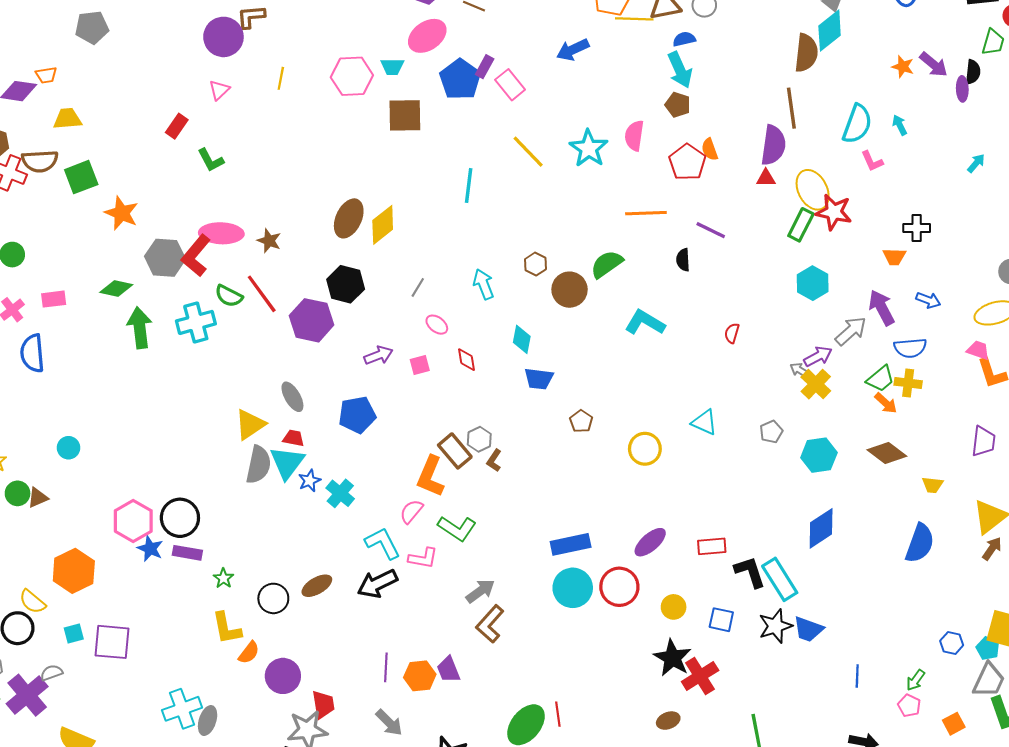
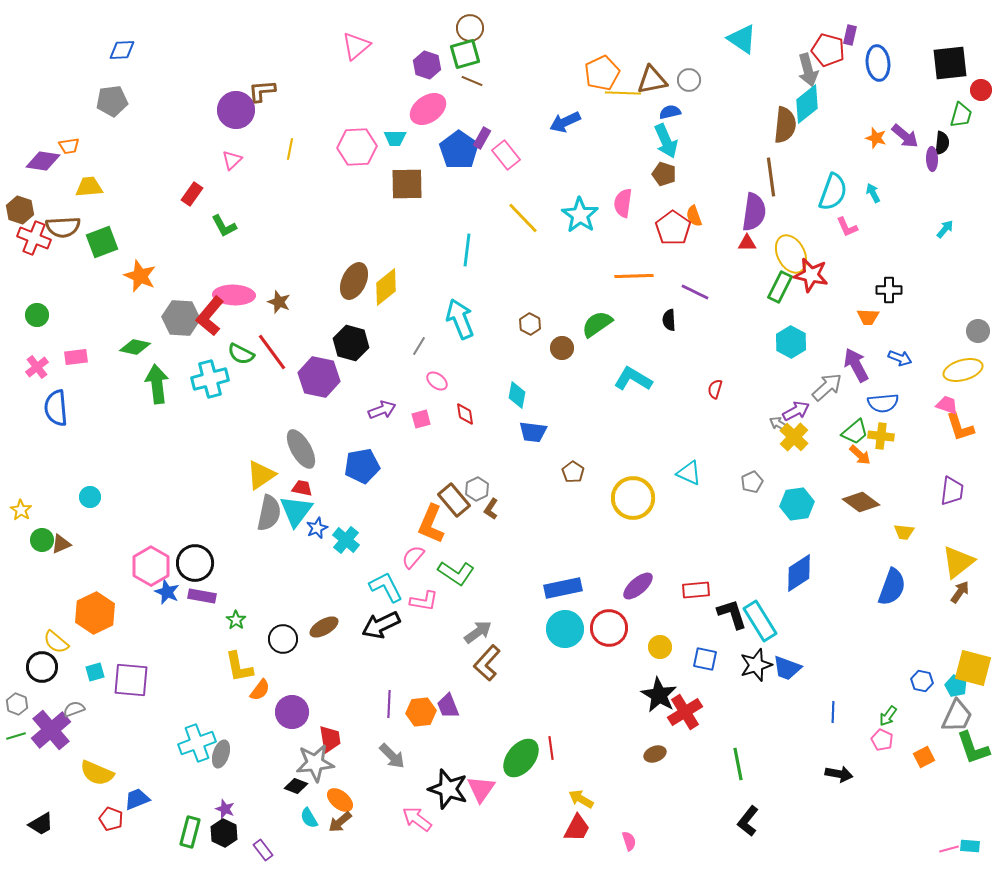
cyan arrow: (484, 284) -> (460, 319), moved, size x1.4
brown circle: (570, 290) -> (562, 348), size x0.7
gray ellipse: (292, 397) -> (301, 449), size x1.4
yellow circle: (645, 449) -> (633, 498), size x1.4

